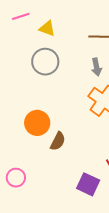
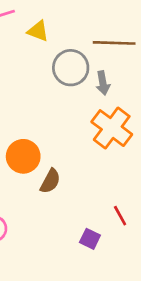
gray circle: (45, 62) -> (71, 68), moved
purple square: (88, 184) -> (90, 239), size x0.7

